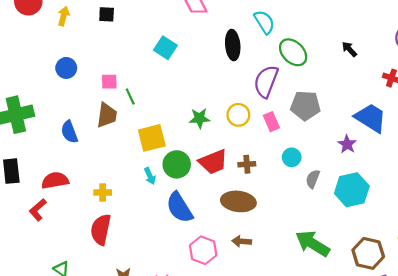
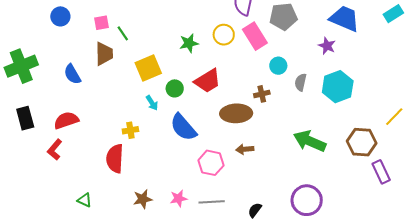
pink rectangle: (271, 122) -> (255, 36), size x1.5
green circle: (177, 164) -> (175, 88), size x0.7
brown cross: (247, 164) -> (262, 94), moved
yellow cross: (103, 192) -> (130, 130), moved

